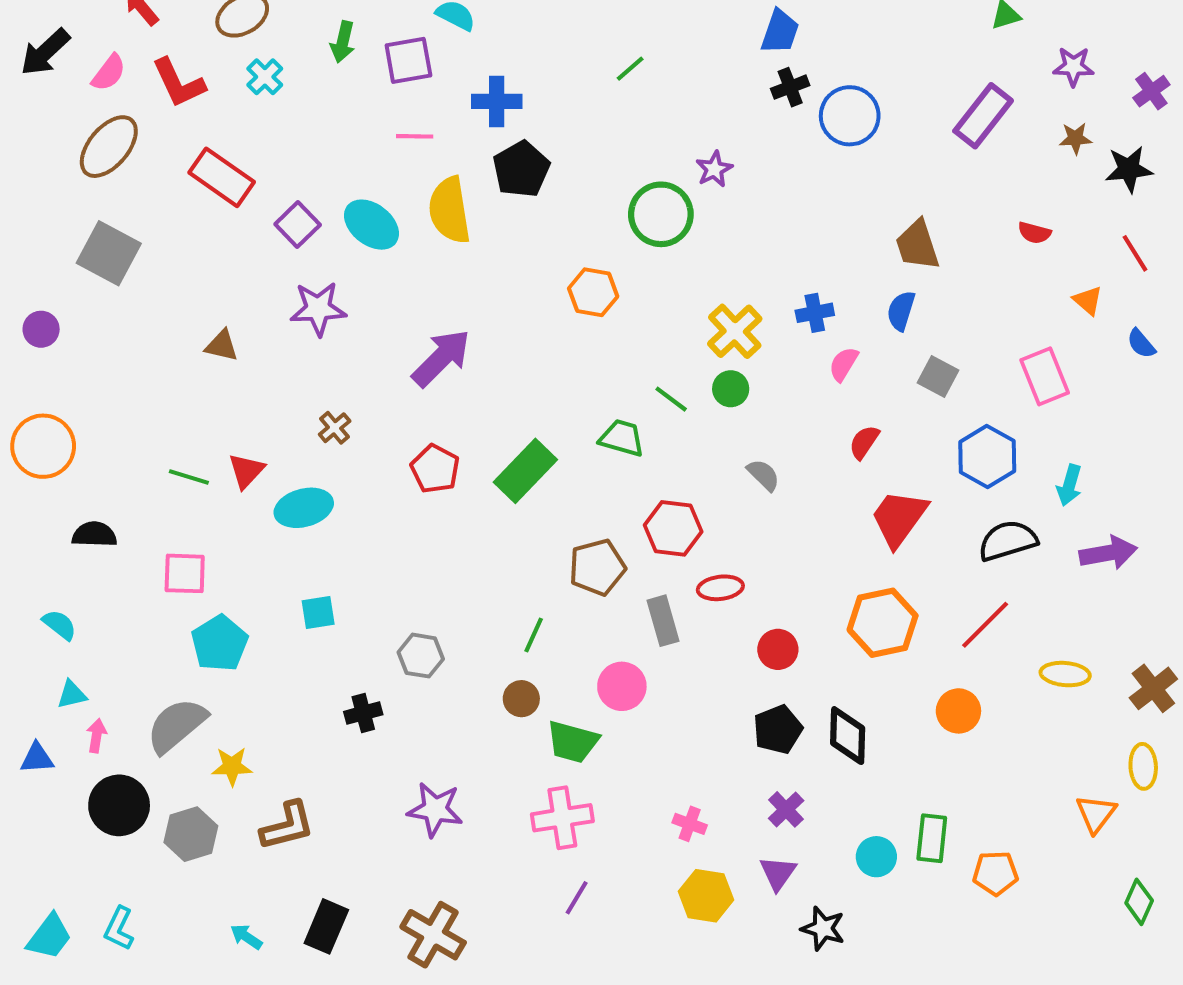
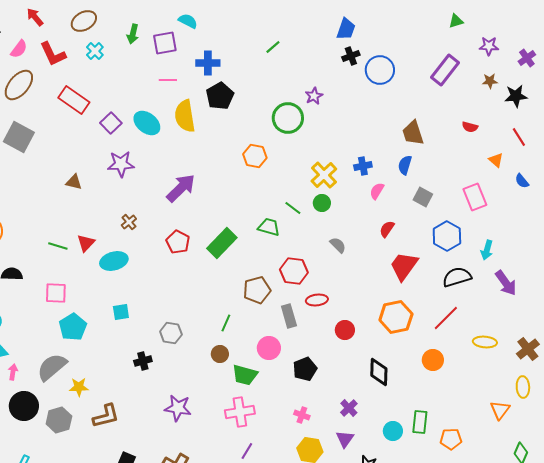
purple arrow: (1108, 553) -> (506, 283), turned 64
black pentagon: (778, 729) -> (305, 369), moved

